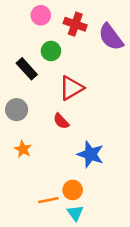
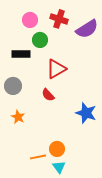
pink circle: (41, 15) -> (30, 20), moved
purple semicircle: (111, 37) -> (87, 29), turned -85
black rectangle: (27, 69) -> (21, 54), turned -48
blue star: (90, 154) -> (86, 113), moved

